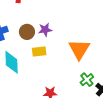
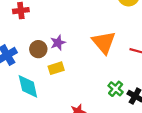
orange triangle: (79, 49) -> (104, 42), moved

